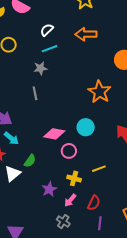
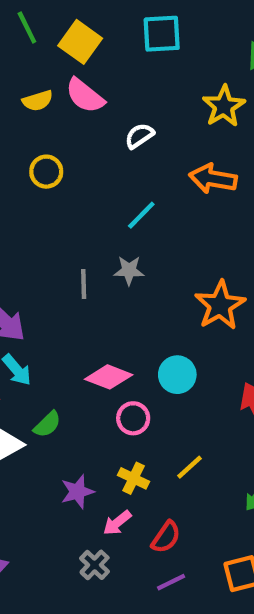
white semicircle: (47, 30) -> (139, 136), moved
cyan line: (50, 49) -> (141, 215), moved, turned -35
gray star: (40, 68) -> (129, 270), moved
yellow line: (99, 169) -> (190, 467), turned -32
purple line: (100, 223) -> (171, 582), turned 48

